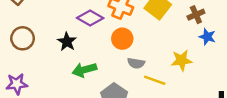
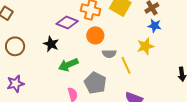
blue star: (207, 37) -> (155, 26), moved
yellow line: (155, 80) -> (126, 65), turned 54

